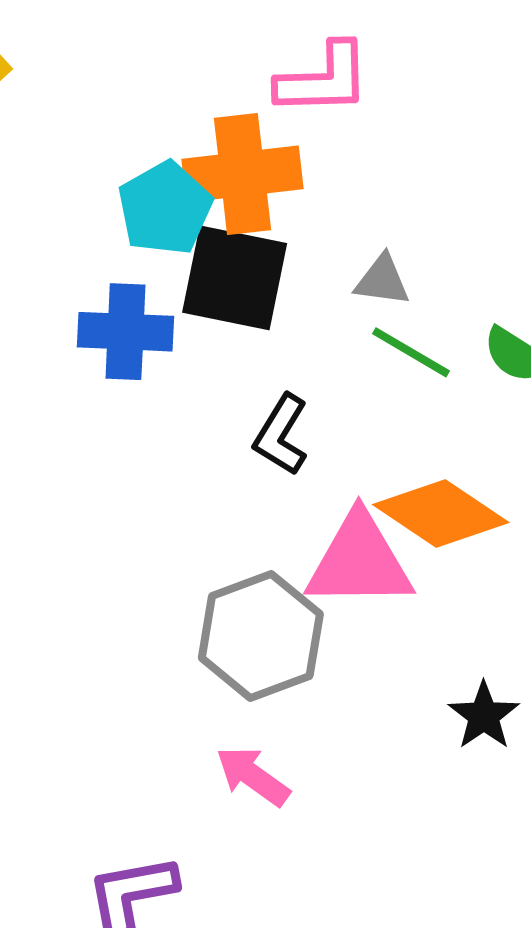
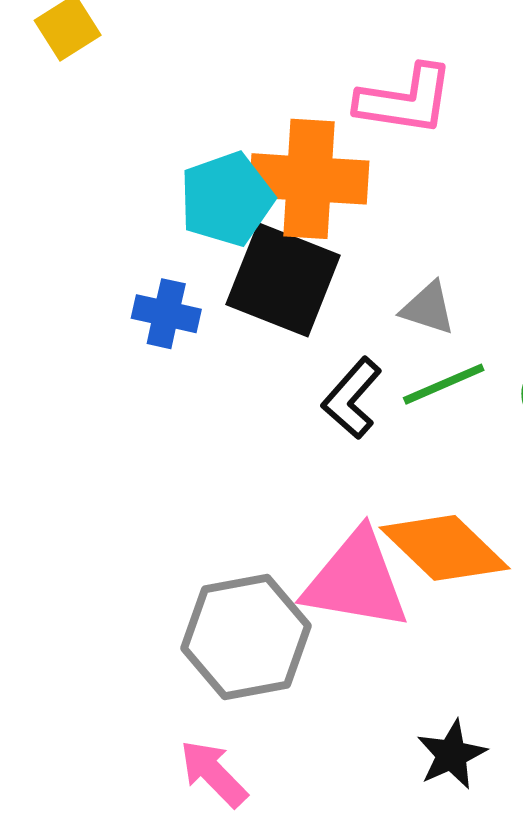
blue cross: (126, 332) -> (166, 314), size x0.7
green line: (411, 352) -> (444, 384), turned -64
black L-shape: (281, 435) -> (352, 398), moved

